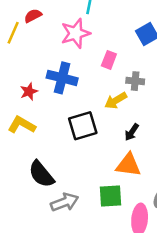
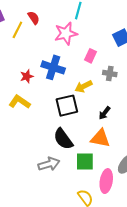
red semicircle: (33, 16) -> (34, 18), turned 80
yellow arrow: (116, 101) -> (84, 86), moved
black semicircle: (41, 174) -> (63, 139), moved

